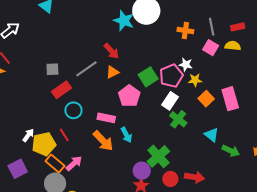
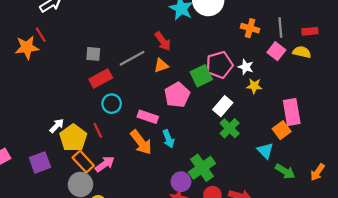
pink pentagon: (171, 76) -> (219, 65), moved
orange square: (206, 99) -> (282, 130), moved
yellow pentagon: (44, 144) -> (73, 138), turned -30

